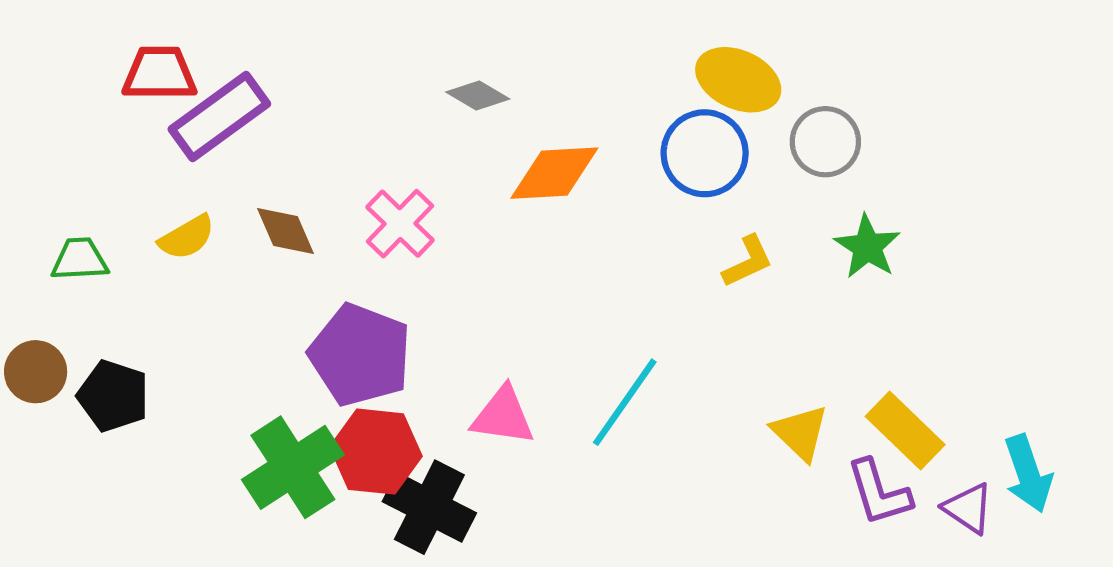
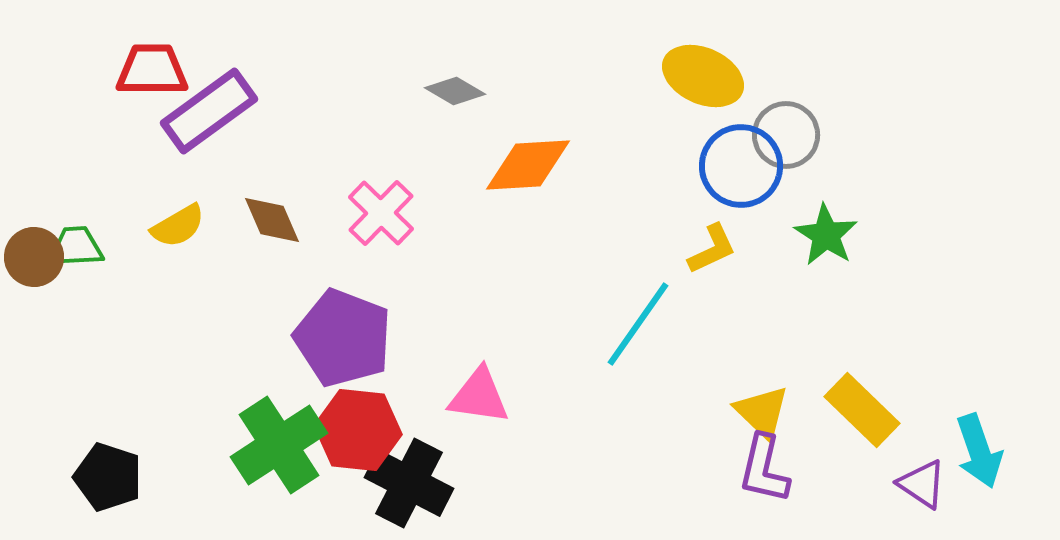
blue circle: (705, 153) -> (741, 166), moved
brown circle: (36, 372) -> (34, 257), moved
black pentagon: (113, 396) -> (108, 477), moved
cyan line: (625, 402) -> (638, 324), moved
purple L-shape: (879, 493) -> (764, 469), moved, turned 30

